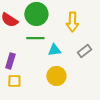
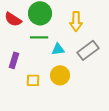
gray rectangle: (84, 51) -> (88, 50), size x1.5
yellow square: (14, 81) -> (33, 80), moved

